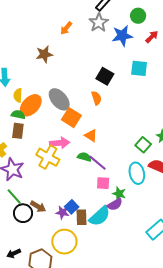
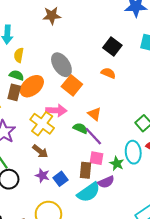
orange semicircle: (96, 98) -> (108, 73), moved, turned -56
orange ellipse: (31, 105) -> (32, 86), moved
orange triangle: (91, 136) -> (94, 114), moved
green star: (119, 194) -> (117, 164), moved
brown arrow: (38, 207) -> (40, 151), moved
purple star: (62, 212) -> (42, 175), moved
brown rectangle: (82, 217) -> (85, 170), moved

